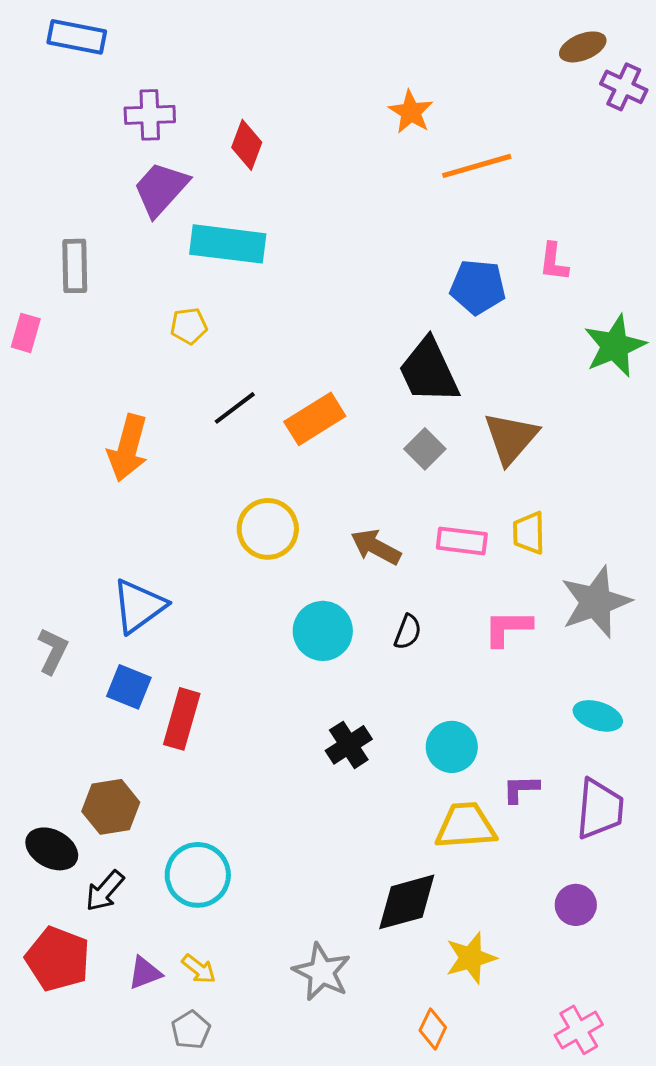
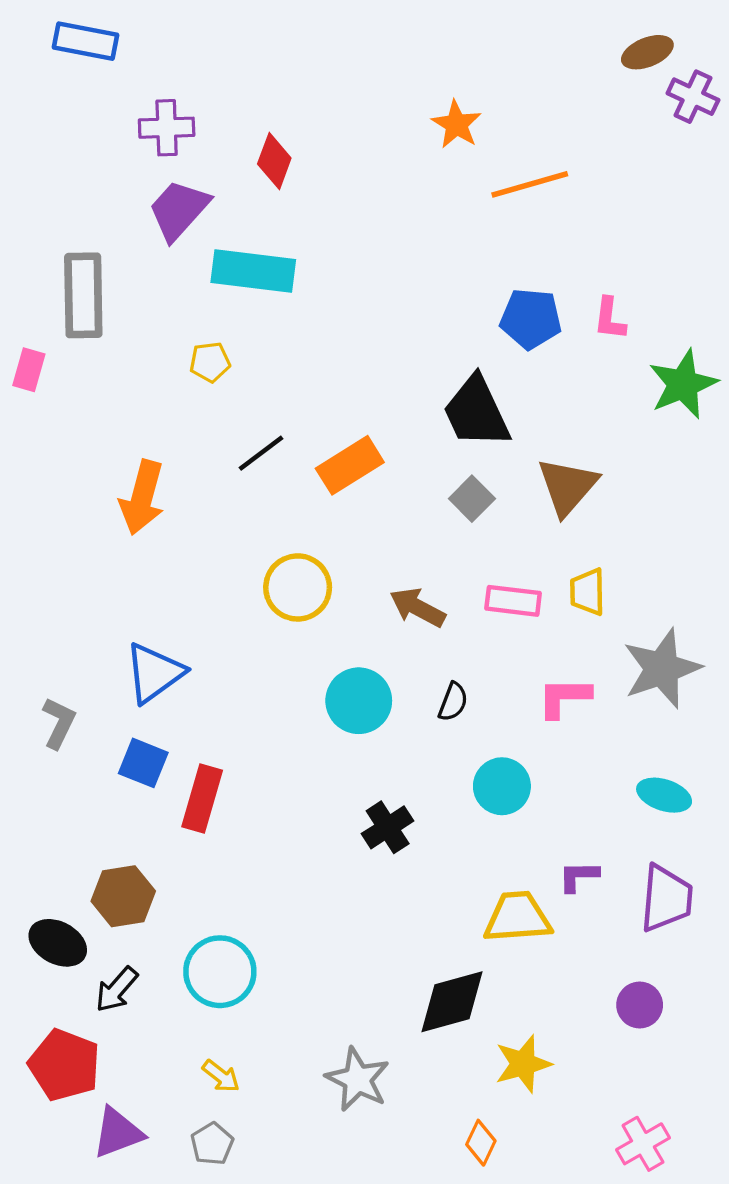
pink L-shape: (554, 262) -> (610, 319), moved
gray rectangle: (75, 266) -> (83, 295), size x1.4
cyan circle: (452, 747) -> (502, 786), moved
purple triangle: (145, 973) -> (118, 1133), moved, size x1.4

